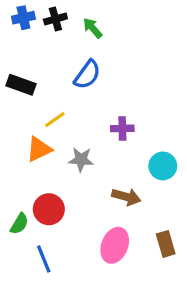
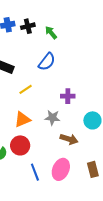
orange triangle: (39, 149) -> (22, 119), moved
gray star: (81, 160) -> (52, 118), moved
blue line: (44, 259) -> (35, 172), moved

